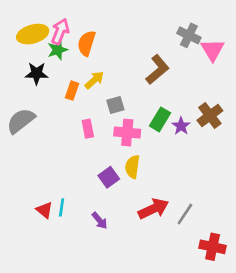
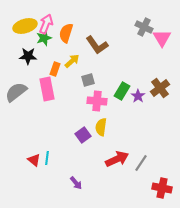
brown L-shape: (157, 70) -> (97, 45), moved, turned 95
pink rectangle: (88, 129) -> (47, 89), moved, size x1.6
purple arrow: (100, 221) -> (76, 183), moved

